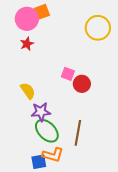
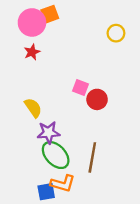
yellow circle: (98, 28) -> (116, 33), size x0.6

